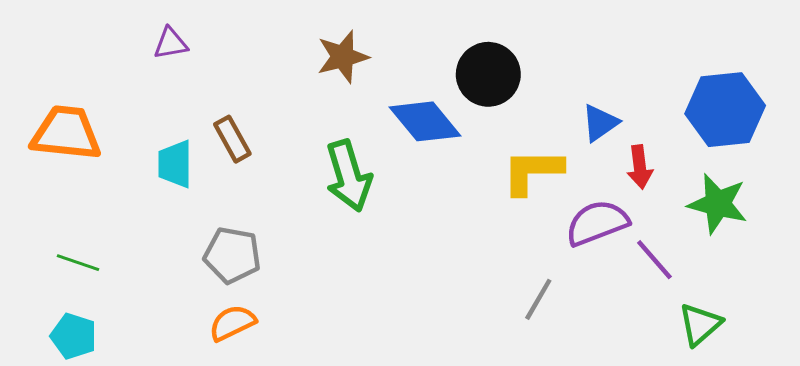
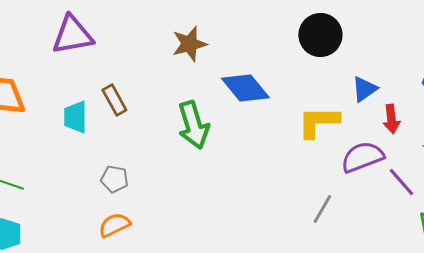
purple triangle: (171, 43) -> (72, 35), size x1.8
black circle: (488, 74) -> (320, 35), moved
gray pentagon: (232, 255) -> (114, 179), size x0.7

